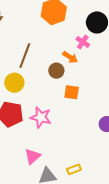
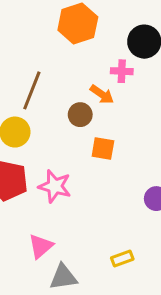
pink cross: (83, 42) -> (122, 71), turned -32
yellow rectangle: (74, 169) -> (122, 259), moved

